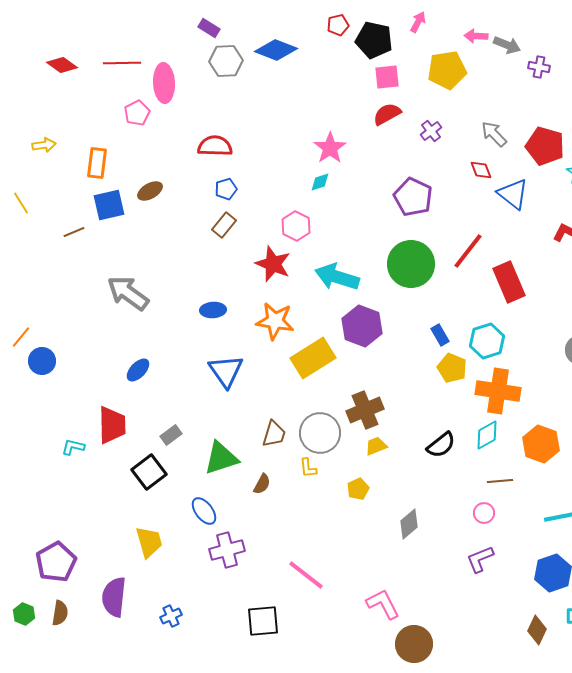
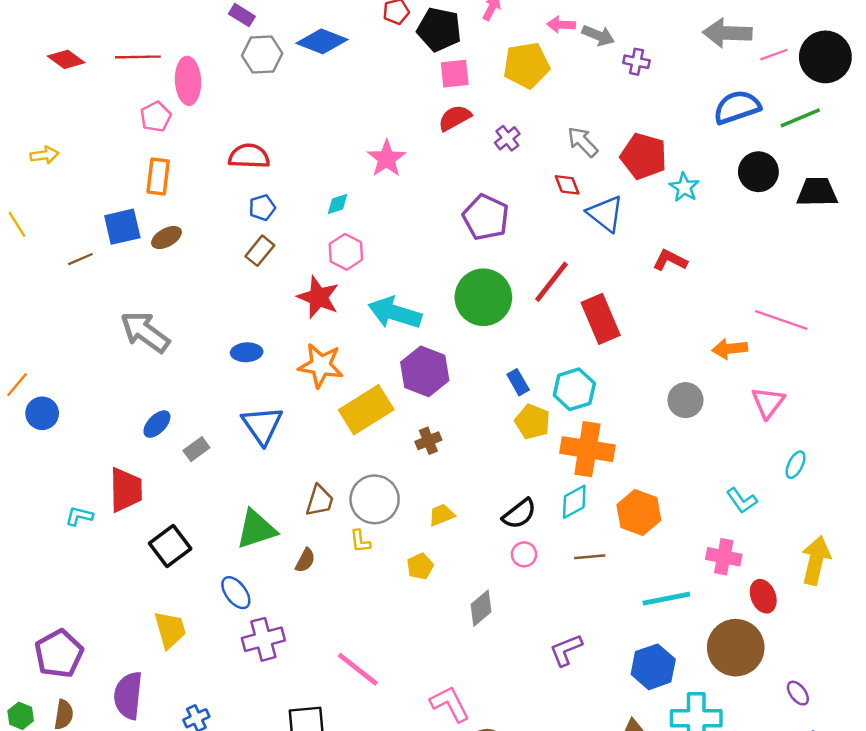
orange rectangle: (97, 163) -> (158, 177), moved
cyan diamond: (320, 182) -> (338, 204), moved
brown ellipse: (150, 191) -> (167, 237), moved
brown cross: (365, 410) -> (428, 441), moved, size x0.6
gray rectangle: (171, 435) -> (196, 449), moved
pink circle: (484, 513) -> (524, 554), moved

